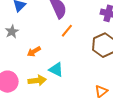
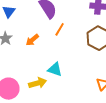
orange arrow: (34, 52) -> (32, 40), moved

